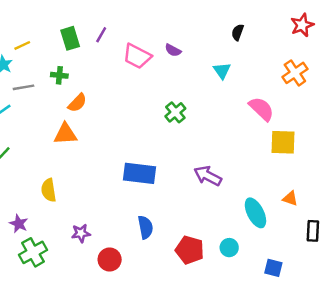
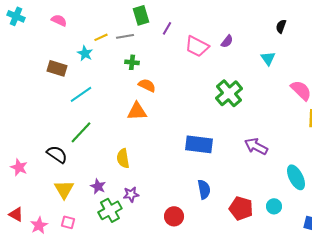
green rectangle: (70, 38) -> (141, 15), moved
purple semicircle: (173, 50) -> (227, 41), turned -80
gray line: (23, 87) -> (125, 36), moved
orange semicircle: (77, 103) -> (147, 85), turned -108
green cross: (175, 112) -> (229, 93), size x1.5
purple star: (81, 233) -> (131, 194), moved

